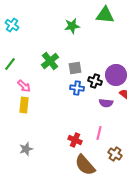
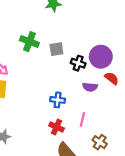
green cross: (50, 61) -> (29, 42), turned -30
blue cross: (77, 88) -> (58, 100), moved

